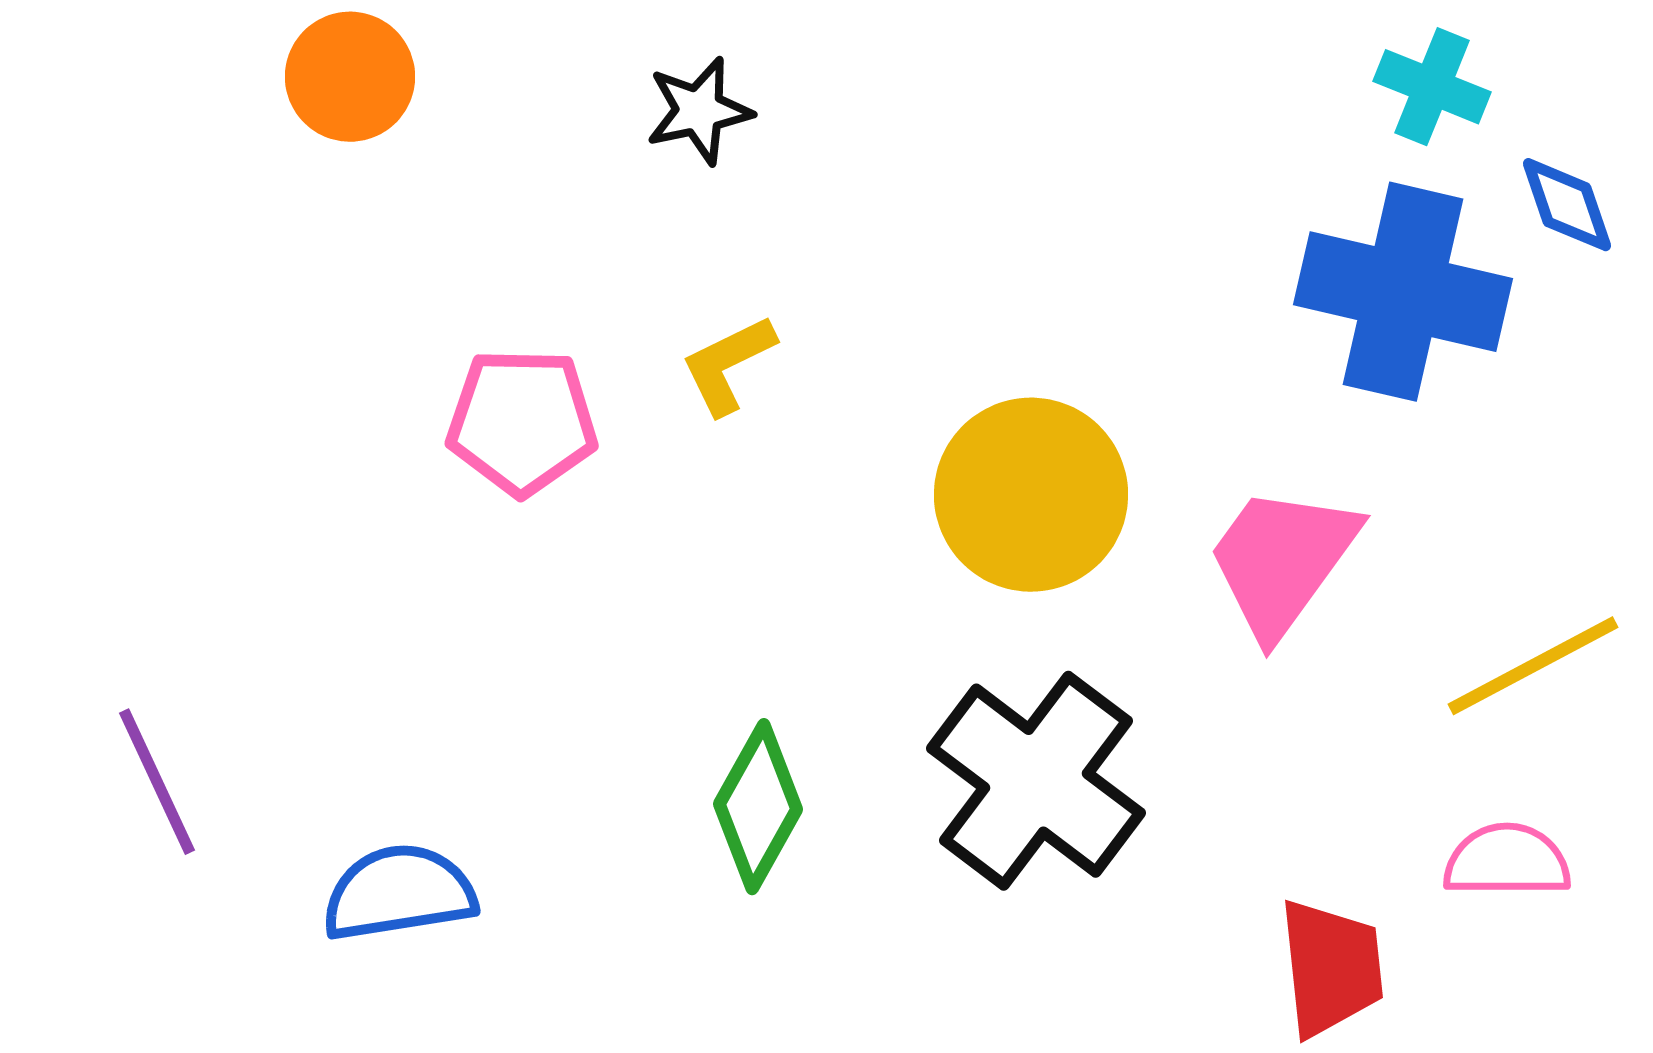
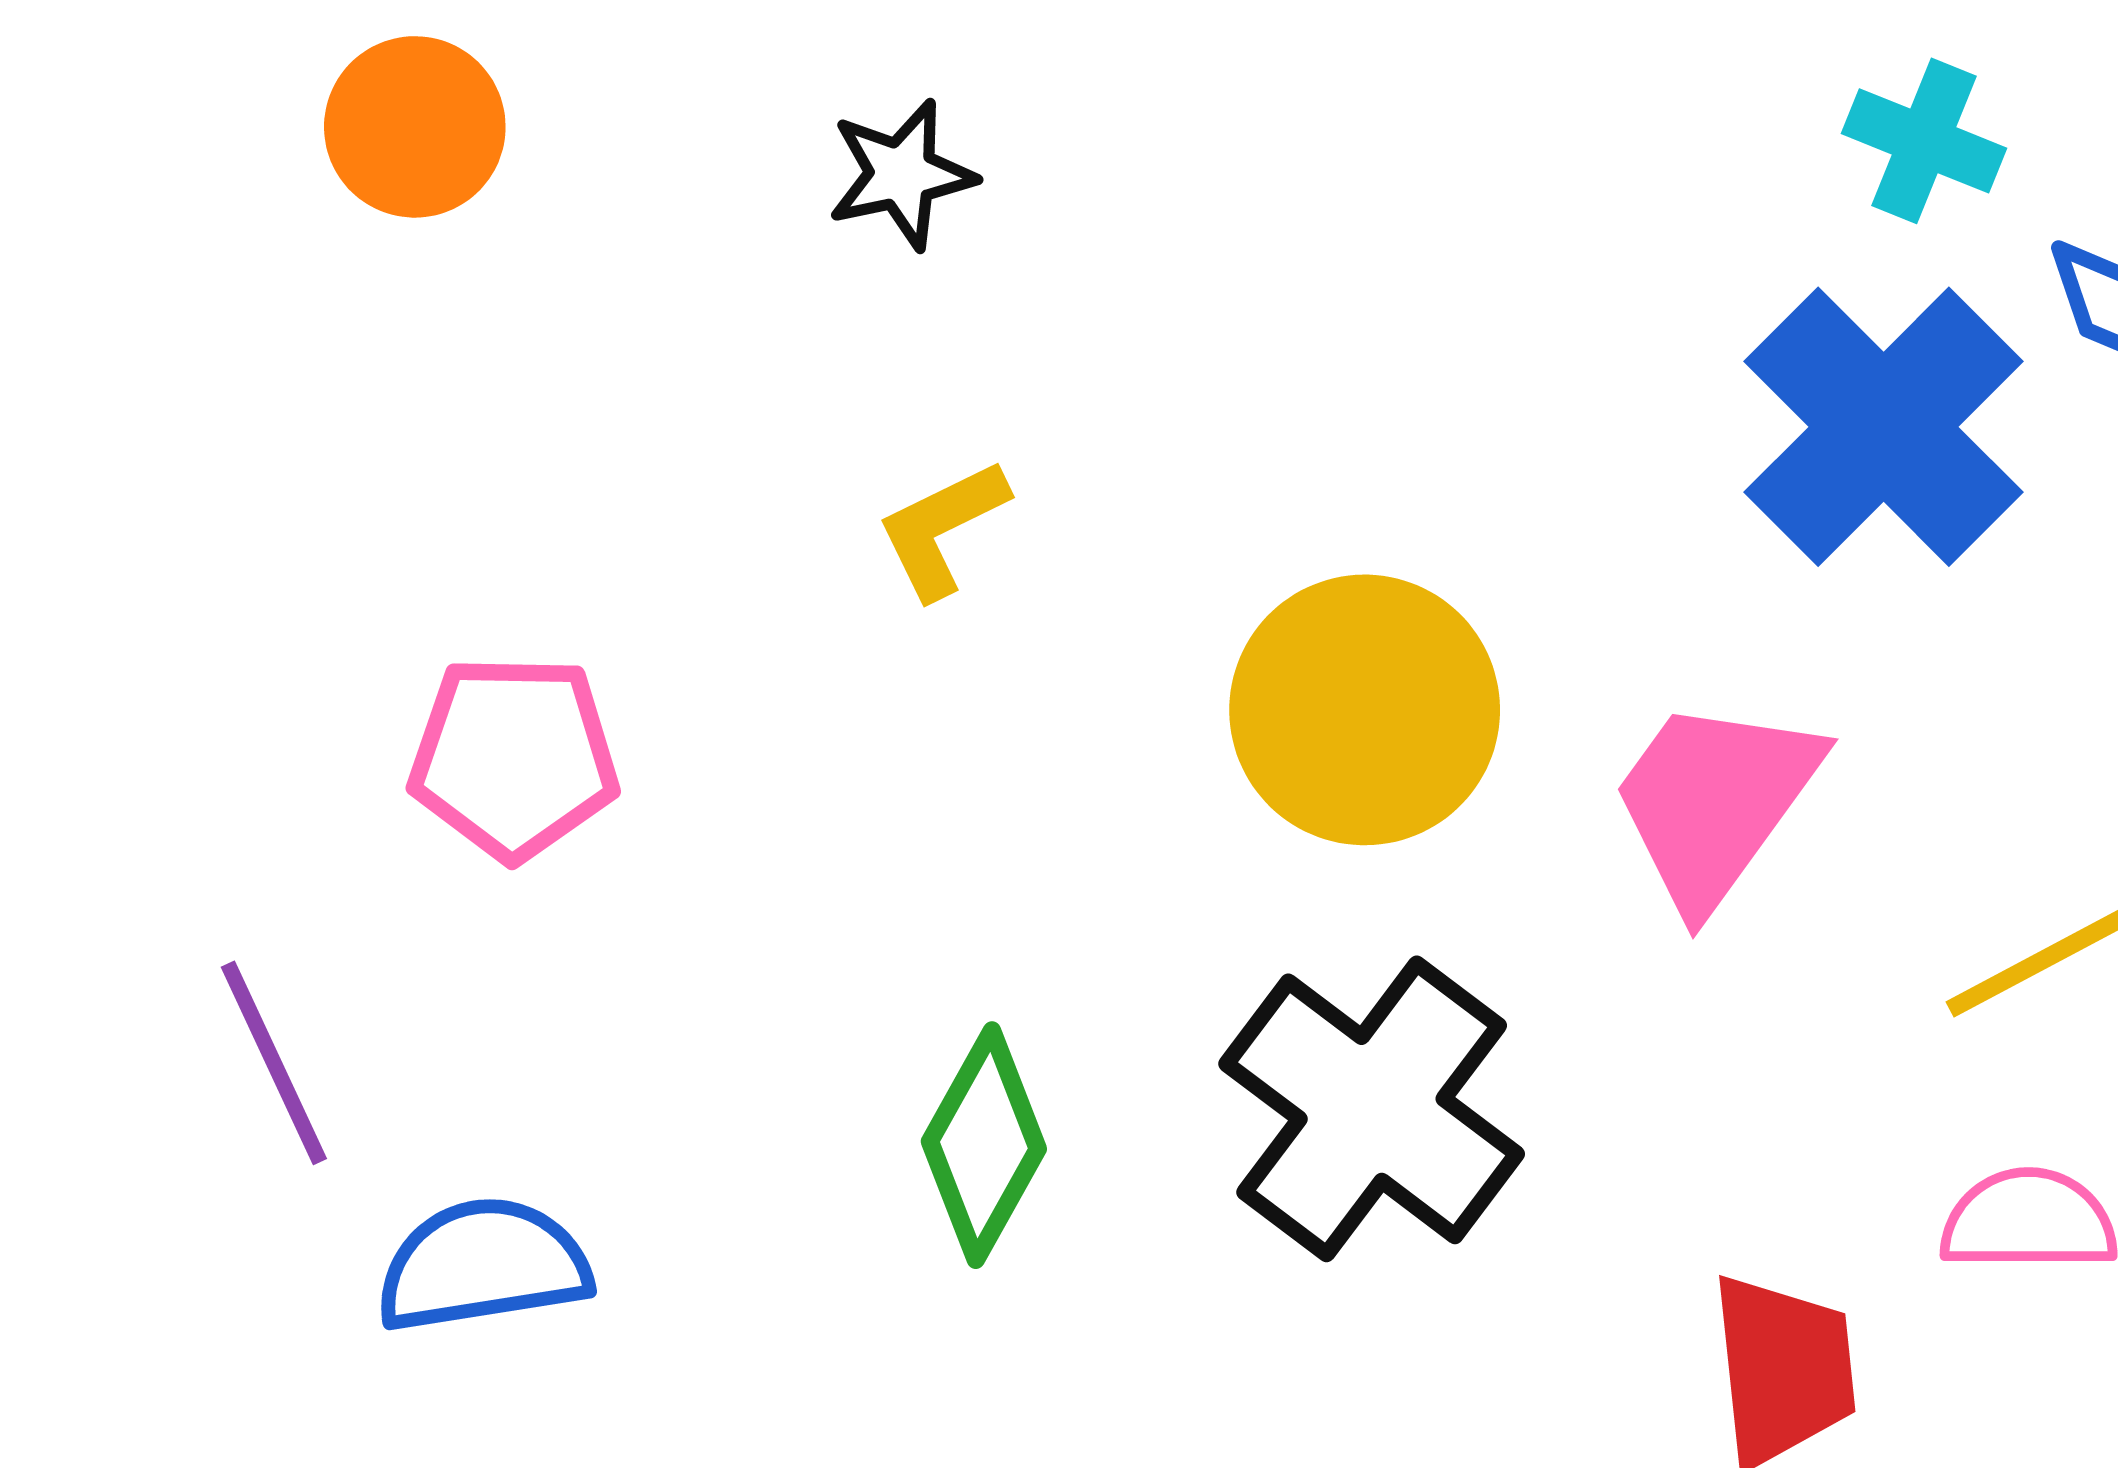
blue cross: (1403, 292) -> (1884, 427), turned 32
pink pentagon: (522, 422) -> (514, 757), moved
purple line: (157, 782) -> (274, 1063), moved

